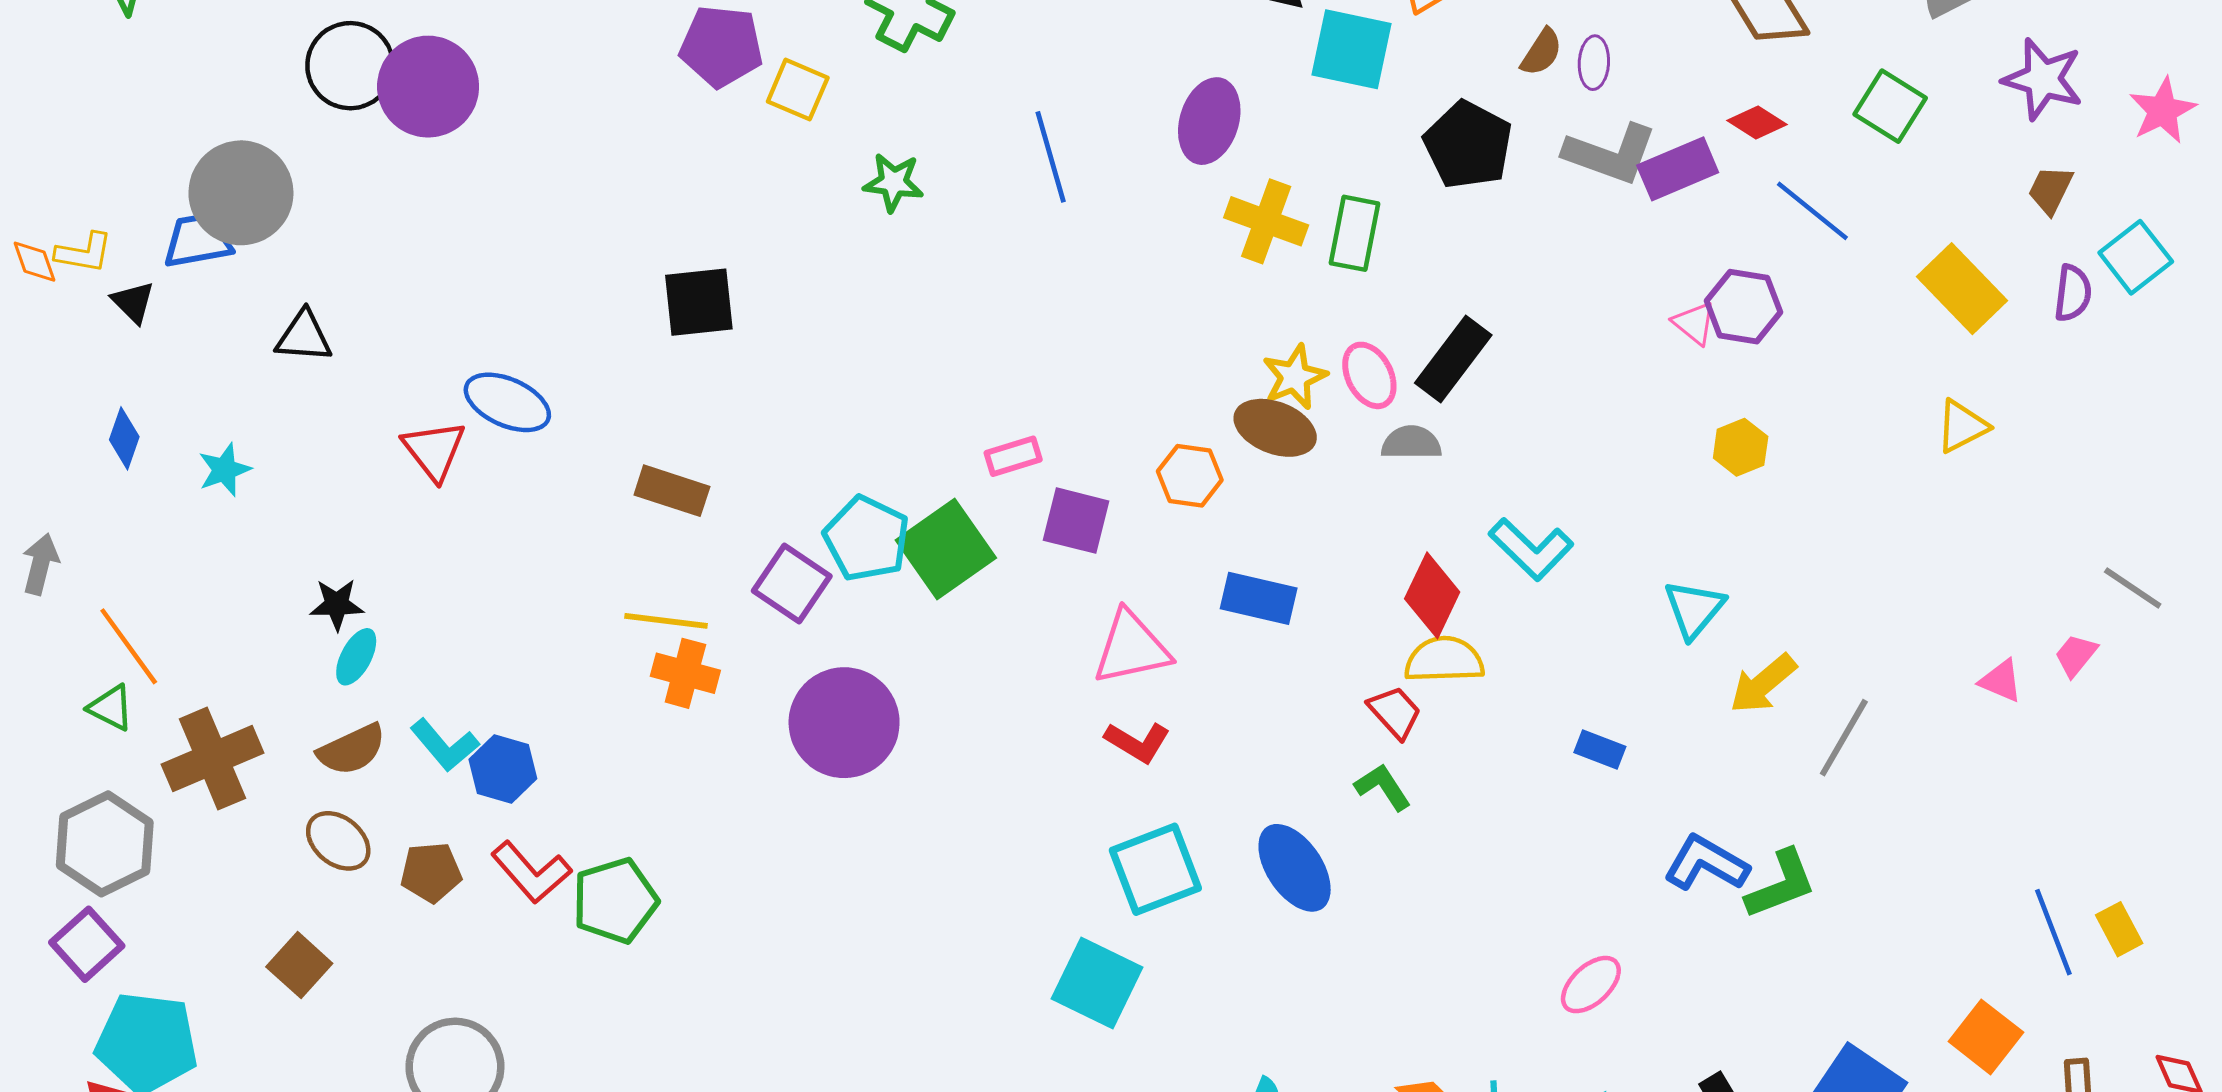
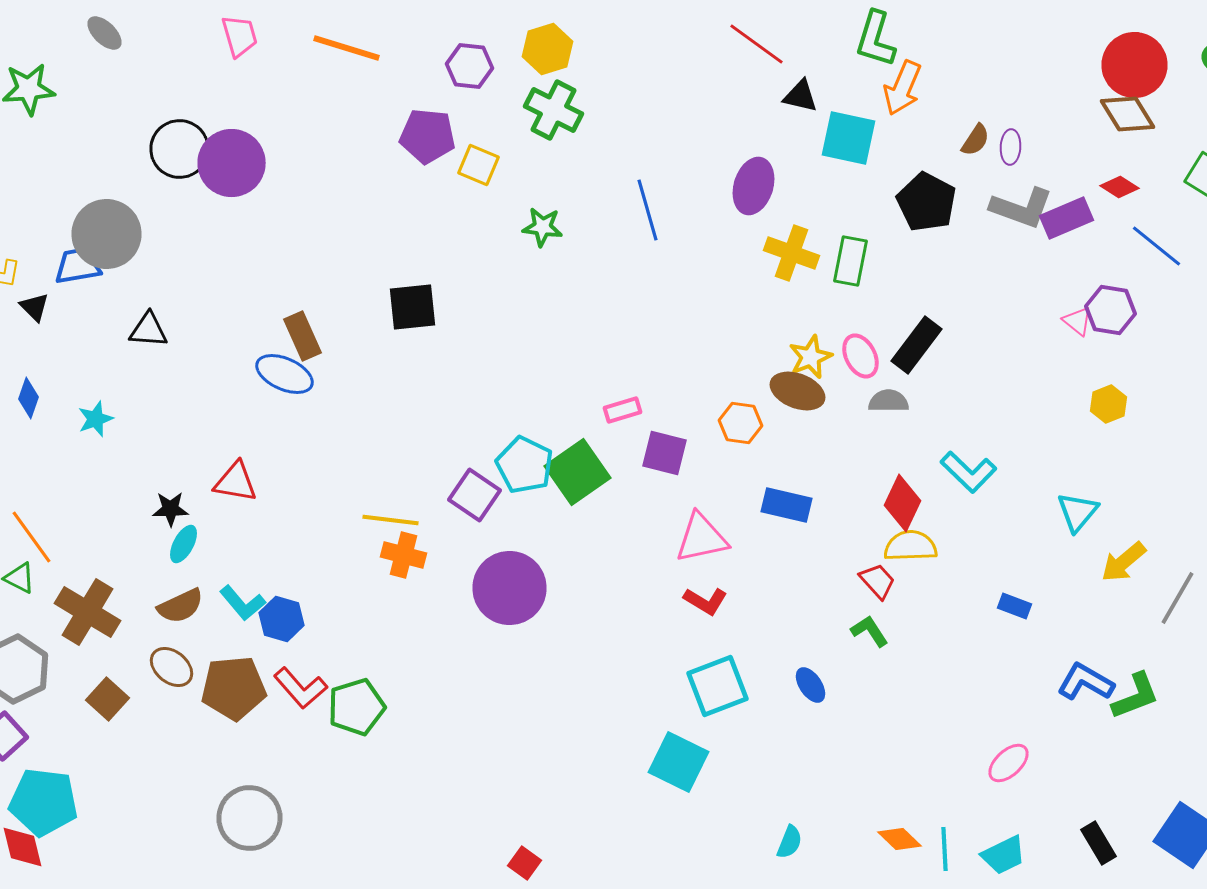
red triangle: (434, 450) -> (236, 482), moved, turned -42
brown rectangle: (672, 491) -> (302, 336), moved, turned 48
brown cross: (213, 759) -> (88, 612), turned -36
blue ellipse: (1295, 868) -> (810, 685), size x0.6
brown pentagon: (431, 872) -> (234, 688), size x1.6
brown square: (299, 965) -> (108, 699), moved

